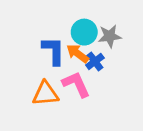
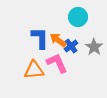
cyan circle: (84, 32) -> (78, 17), moved
gray star: (110, 36) -> (94, 47), moved, turned -30

